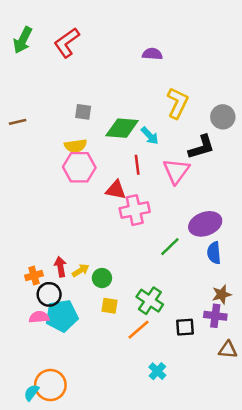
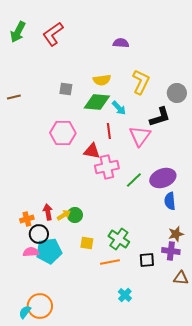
yellow semicircle: (76, 146) -> (102, 80), moved
green line: (170, 247) -> (134, 180), moved
green circle: (102, 278) -> (75, 215), moved
orange line: (138, 330) -> (110, 262), turned 30

